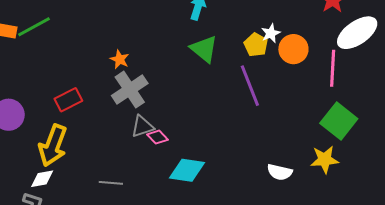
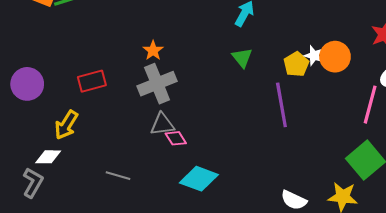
white star: (271, 33) -> (314, 56), turned 30
green triangle: (204, 49) -> (242, 58), size x0.7
orange circle: (293, 49) -> (335, 57), moved
yellow arrow: (53, 145) -> (66, 125), size x0.7

